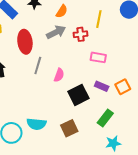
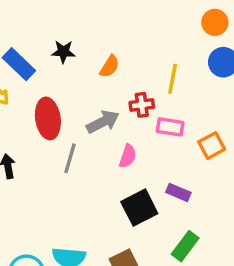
gray arrow: (56, 32) -> (103, 122), moved
pink rectangle: (98, 57) -> (170, 127), moved
pink semicircle: (59, 75) -> (128, 156), moved
orange square: (123, 87) -> (212, 146), moved

